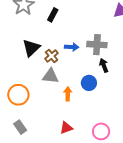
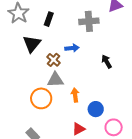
gray cross: (97, 45) -> (89, 21), moved
black triangle: (31, 48) -> (32, 44), moved
blue circle: (89, 83) -> (96, 109), moved
orange circle: (18, 95) -> (41, 98), moved

